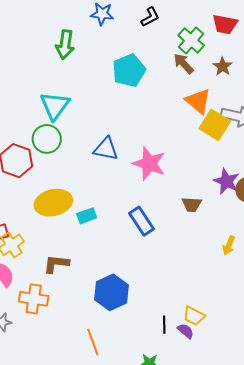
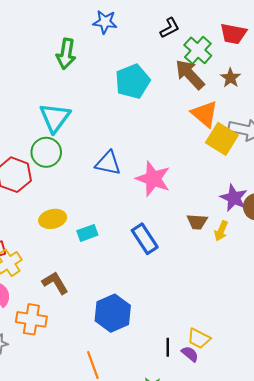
black L-shape: (150, 17) -> (170, 28), moved
brown arrow: (184, 64) -> (190, 74), size x1.4
yellow ellipse: (53, 203) -> (53, 219), size x0.7
yellow arrow: (229, 245) -> (221, 231), moved
brown L-shape: (56, 264) -> (55, 283), turned 52

